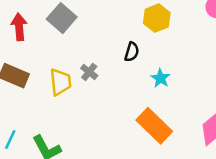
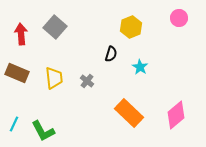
gray cross: (89, 72) -> (87, 81), moved
cyan star: (161, 78) -> (140, 67), moved

